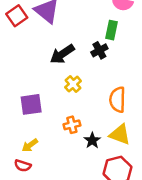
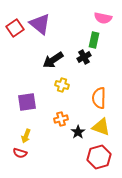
yellow cross: (73, 84) -> (62, 85), turned -32
yellow arrow: (30, 145) -> (26, 136), turned -32

